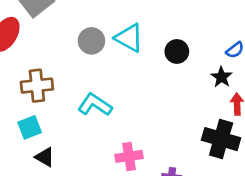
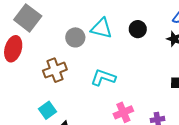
brown cross: (37, 86) -> (55, 70), moved
cyan L-shape: (95, 105) -> (103, 77), moved

